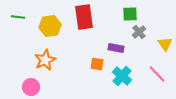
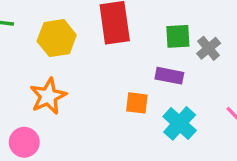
green square: (130, 14) -> (178, 36), moved

